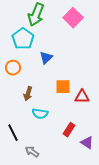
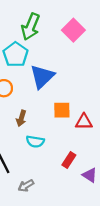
blue triangle: (46, 58) -> (42, 77), size x1.6
gray arrow: (32, 152) -> (26, 186), turned -64

